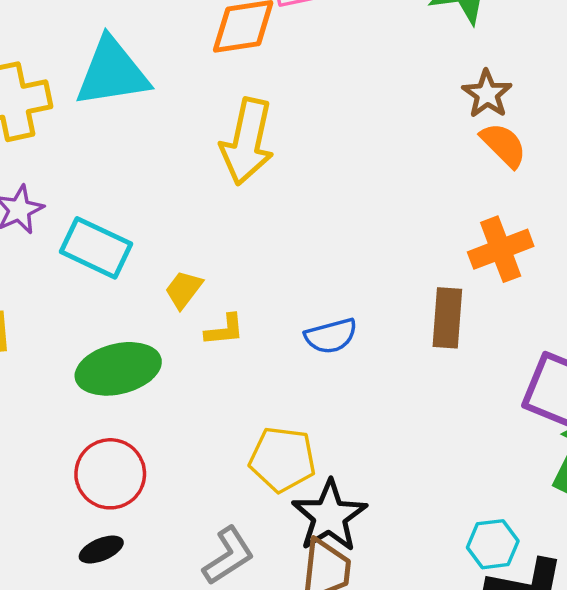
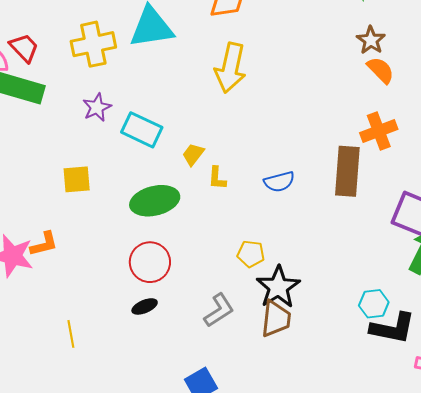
brown rectangle: (447, 318) -> (347, 171), size x1.4
yellow L-shape: (225, 330) -> (217, 178), turned 100
yellow pentagon: (283, 459) -> (251, 254), size x0.7

